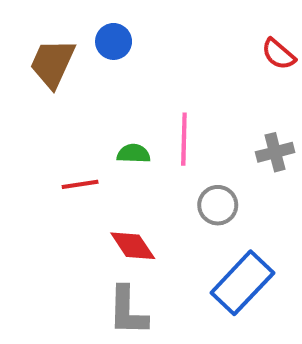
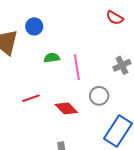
green semicircle: (134, 154) -> (52, 58), moved
red diamond: (133, 246) -> (66, 108), moved

